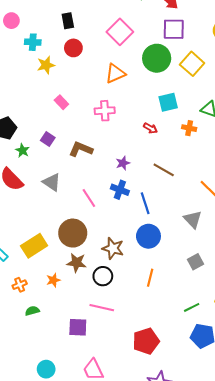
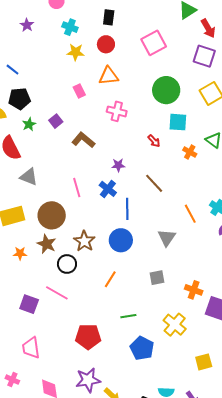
green circle: (157, 58) -> (166, 90), moved
orange triangle: (115, 73) -> (109, 76), moved
gray triangle: (52, 182) -> (29, 177), moved, turned -30
green line: (192, 307) -> (128, 316), moved

